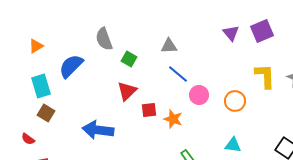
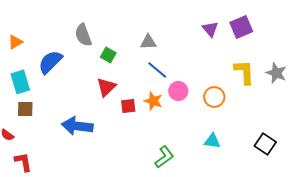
brown square: (46, 113) -> (25, 109), turned -30
orange star: (173, 119) -> (153, 101), moved

